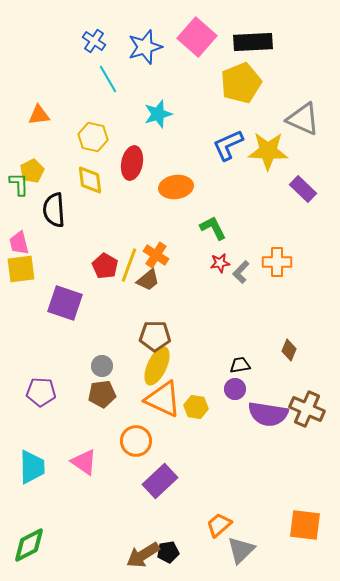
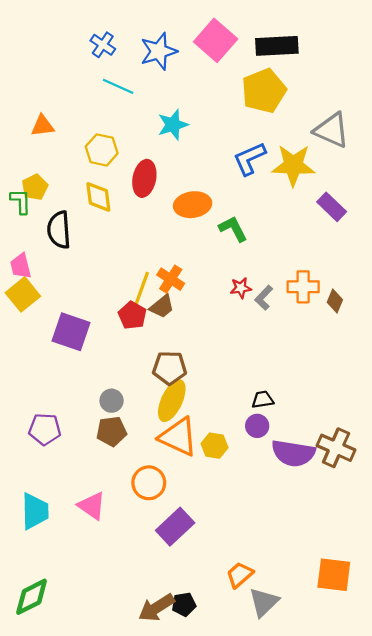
cyan line: (108, 79) -> (118, 86), turned -36
green L-shape: (213, 228) -> (233, 229), moved
red pentagon: (105, 266) -> (132, 315), moved
yellow square: (21, 269) -> (23, 294), turned -32
brown diamond: (289, 350) -> (335, 301), moved

